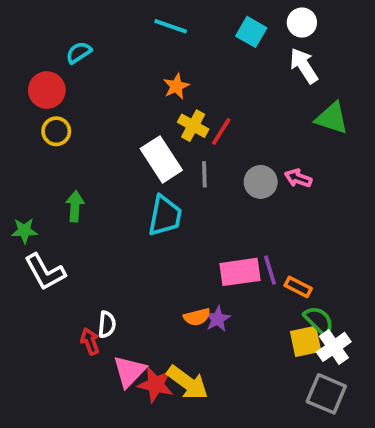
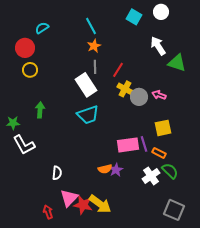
cyan line: (171, 26) -> (91, 26), moved, turned 42
white arrow: (304, 66) -> (158, 46), moved
yellow cross: (193, 126) -> (125, 89), moved
gray line: (204, 174) -> (95, 67), moved
cyan trapezoid: (165, 216) -> (88, 115), turned 60
red arrow: (90, 341) -> (48, 212), moved
yellow square: (306, 341) -> (163, 128), moved
white cross: (334, 347) -> (151, 176), moved

